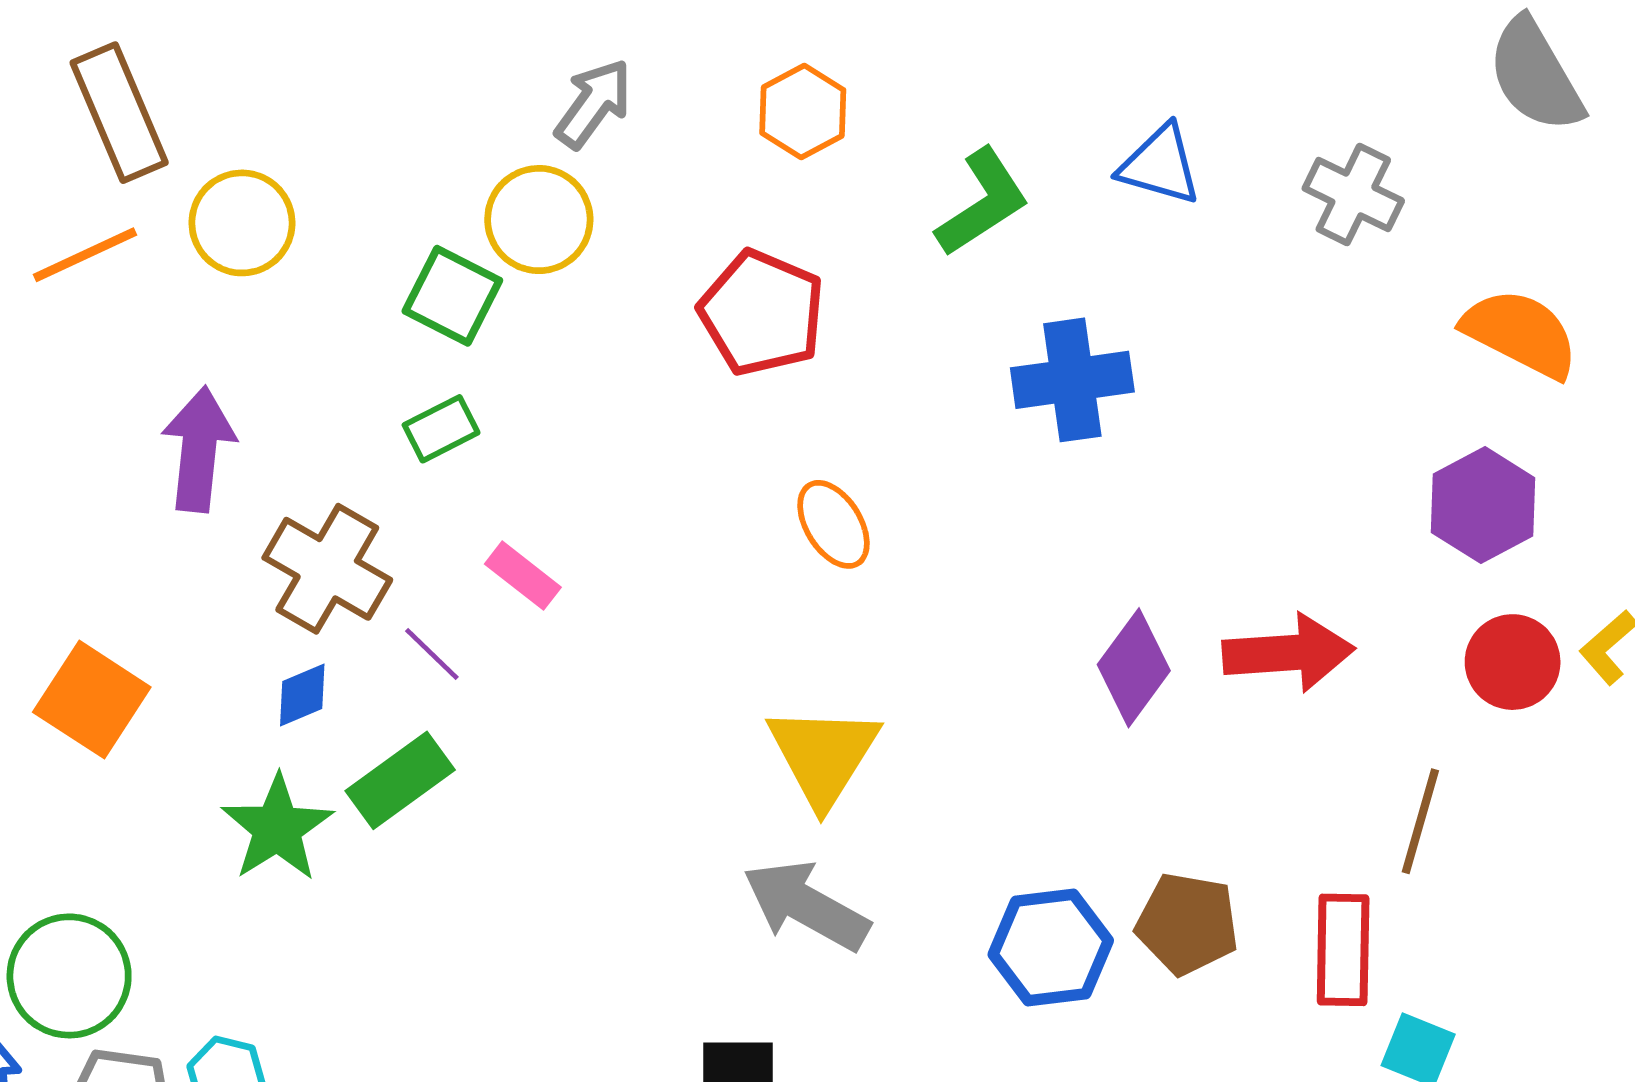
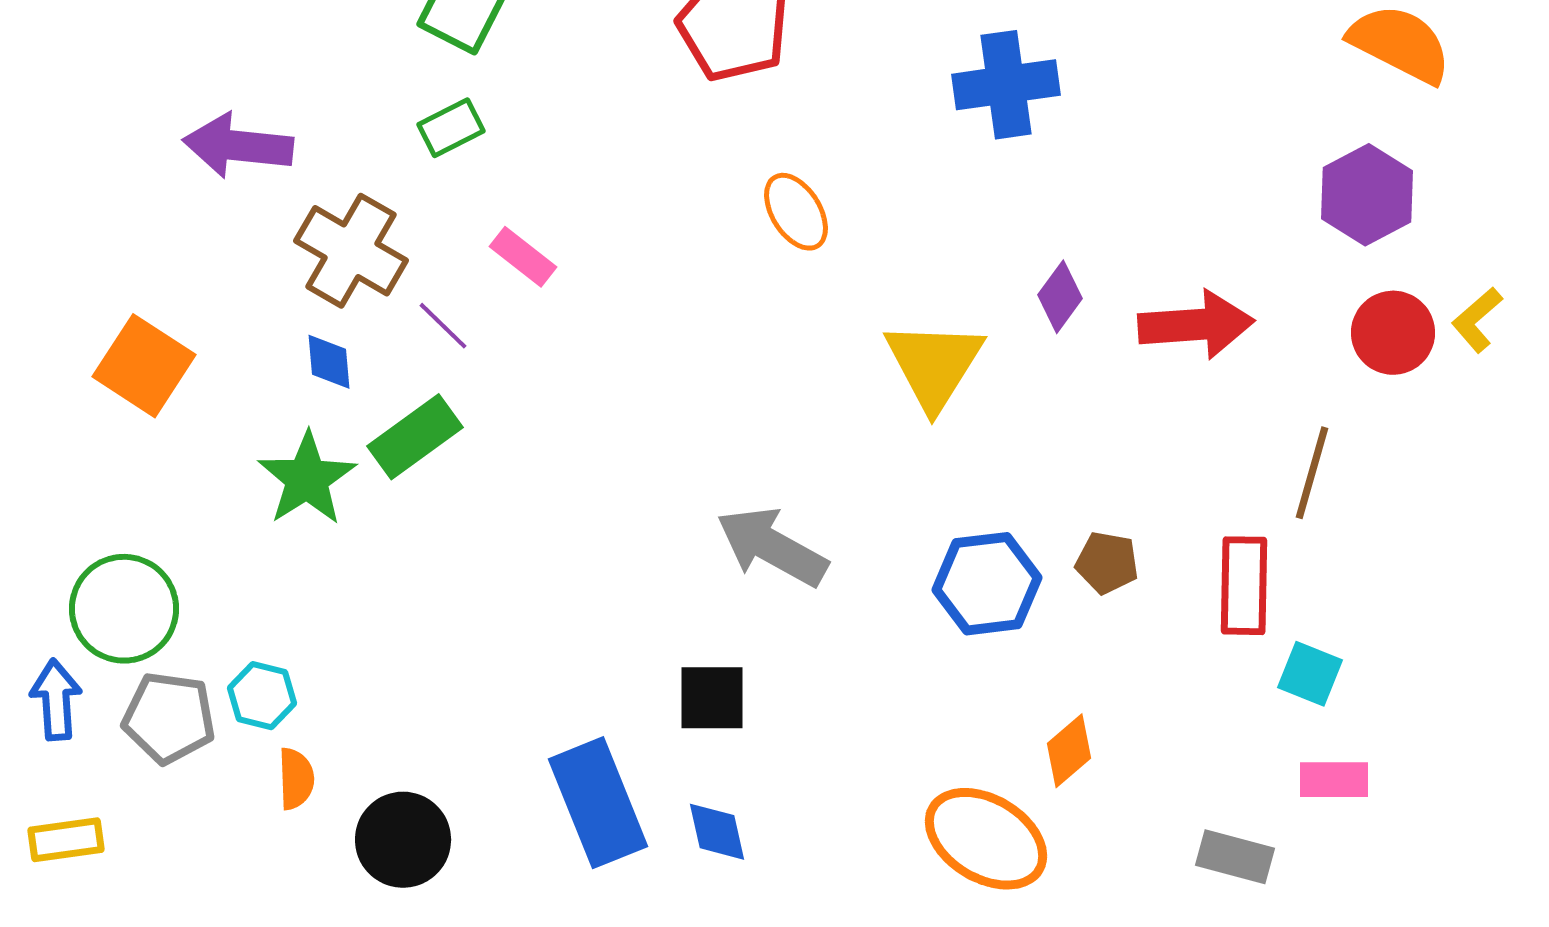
purple arrow: (199, 449) -> (238, 146), turned -90
purple diamond: (1134, 668) -> (1060, 297), moved, size x0.7
blue diamond: (302, 695) -> (329, 362), turned -72
yellow triangle: (823, 755) -> (934, 365), moved
brown pentagon: (1187, 924) -> (1107, 563), size x0.7

